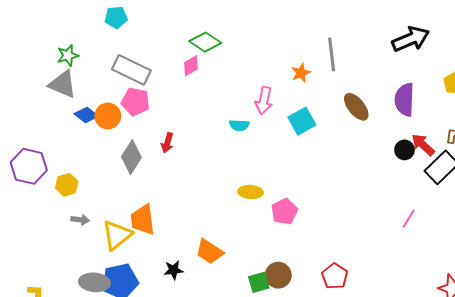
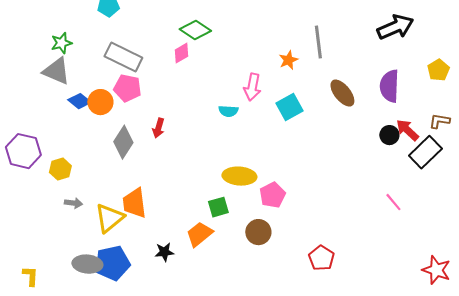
yellow ellipse: (251, 192) -> (239, 176), size x1.4
pink line: (409, 219) -> (393, 202), turned -72
orange trapezoid: (209, 252) -> (199, 234), turned 108
brown circle: (278, 275) -> (258, 232), moved
green square: (259, 282) -> (218, 207), moved

